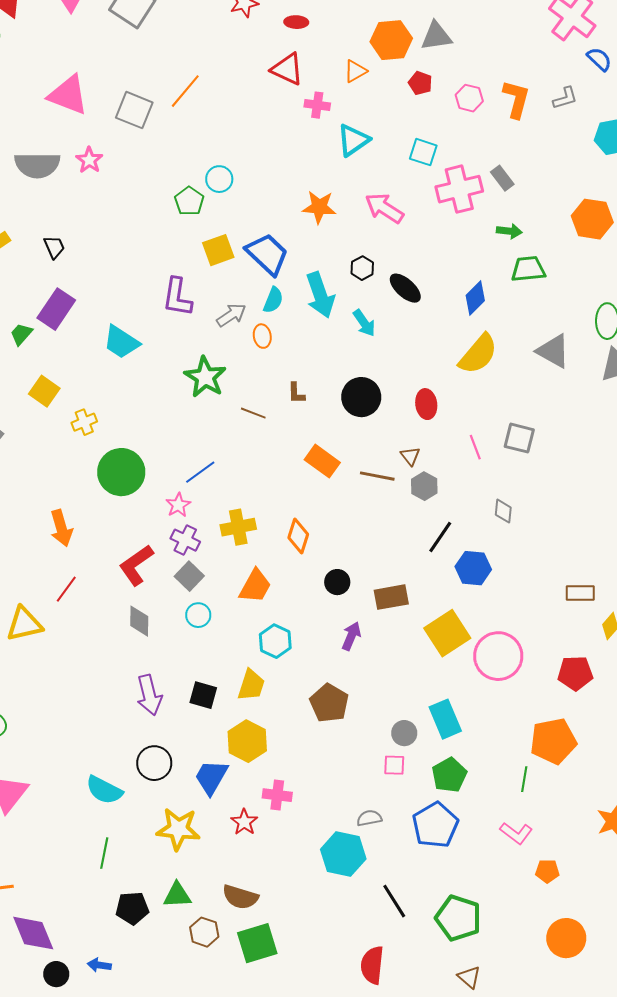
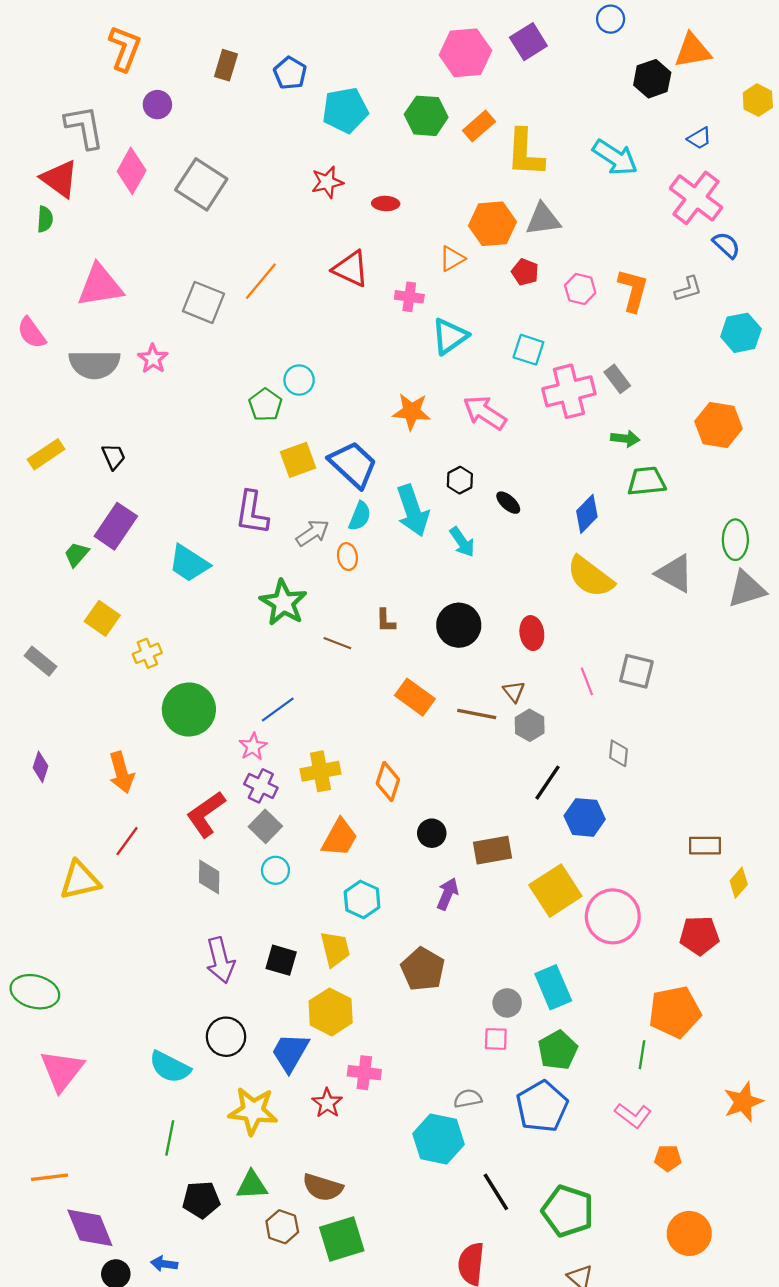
red triangle: (287, 69) -> (351, 269), moved
pink triangle: (68, 95) -> (100, 286), moved, turned -30
black ellipse: (405, 288) -> (508, 503), size x0.7
yellow semicircle: (478, 354) -> (590, 577), turned 87
yellow trapezoid: (251, 685) -> (335, 949), turned -32

